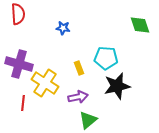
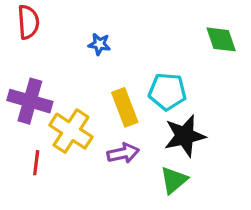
yellow rectangle: (79, 68) -> (125, 107), size x1.6
green triangle: (88, 120) -> (174, 180), moved

